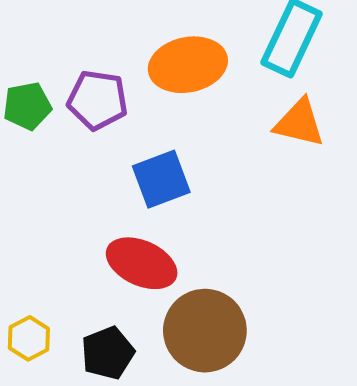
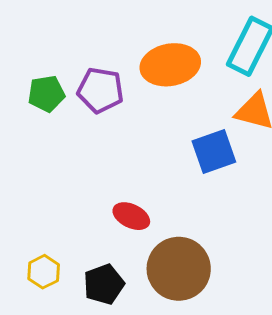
blue square: (161, 179) -> (214, 152), moved
red ellipse: (142, 263) -> (131, 216), size x0.7

